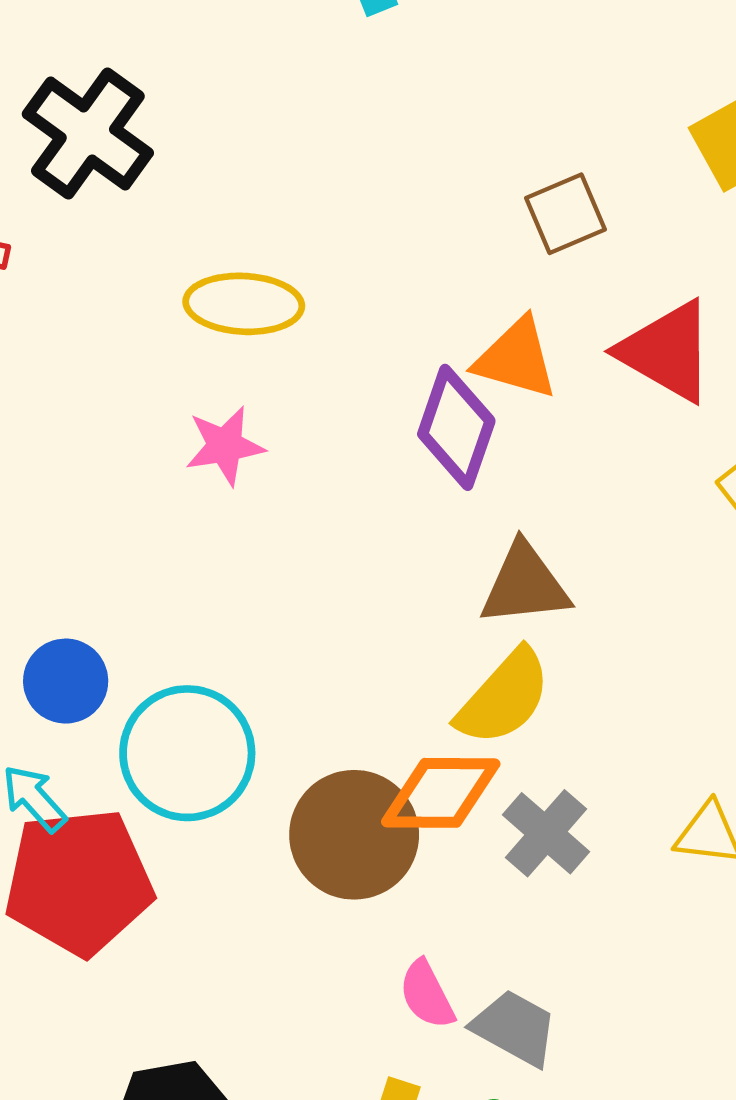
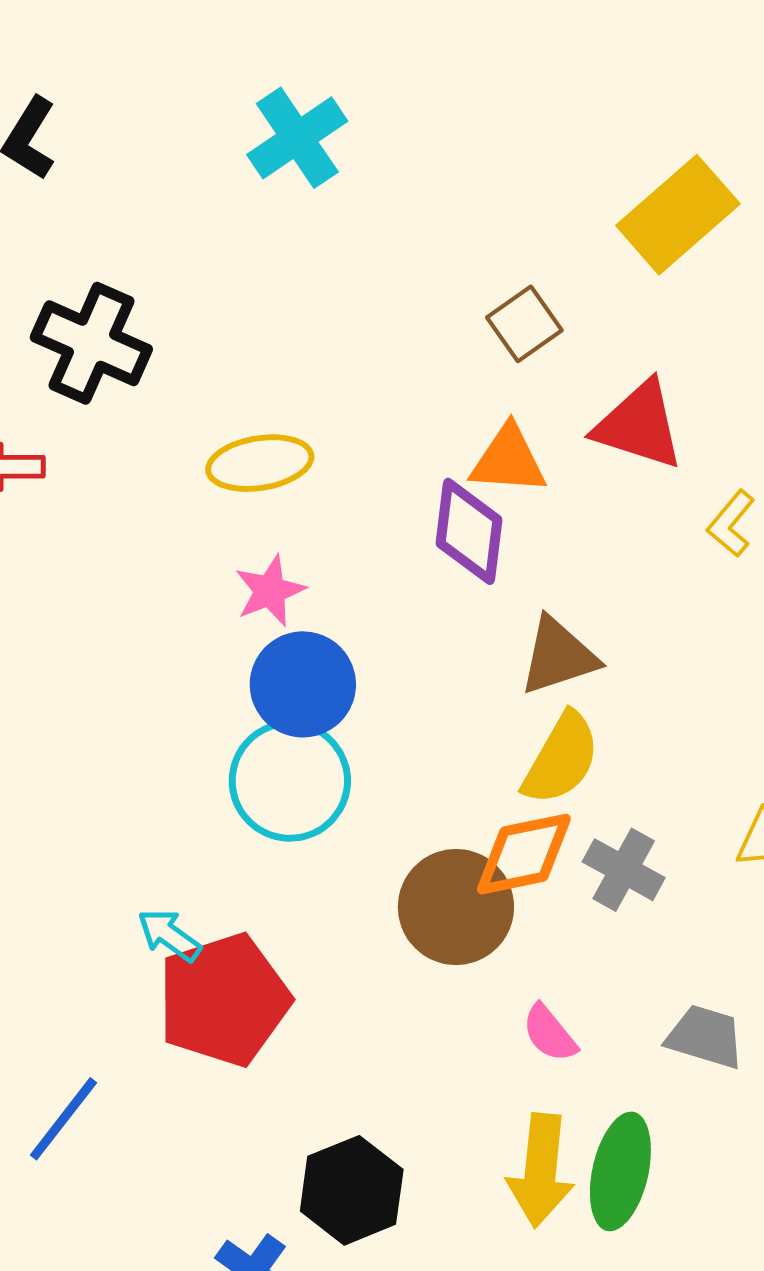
blue circle: (66, 681) -> (303, 684), moved, size x1.4
cyan circle: (187, 753) -> (290, 781), moved
gray trapezoid: (515, 1028) -> (705, 1037), moved

